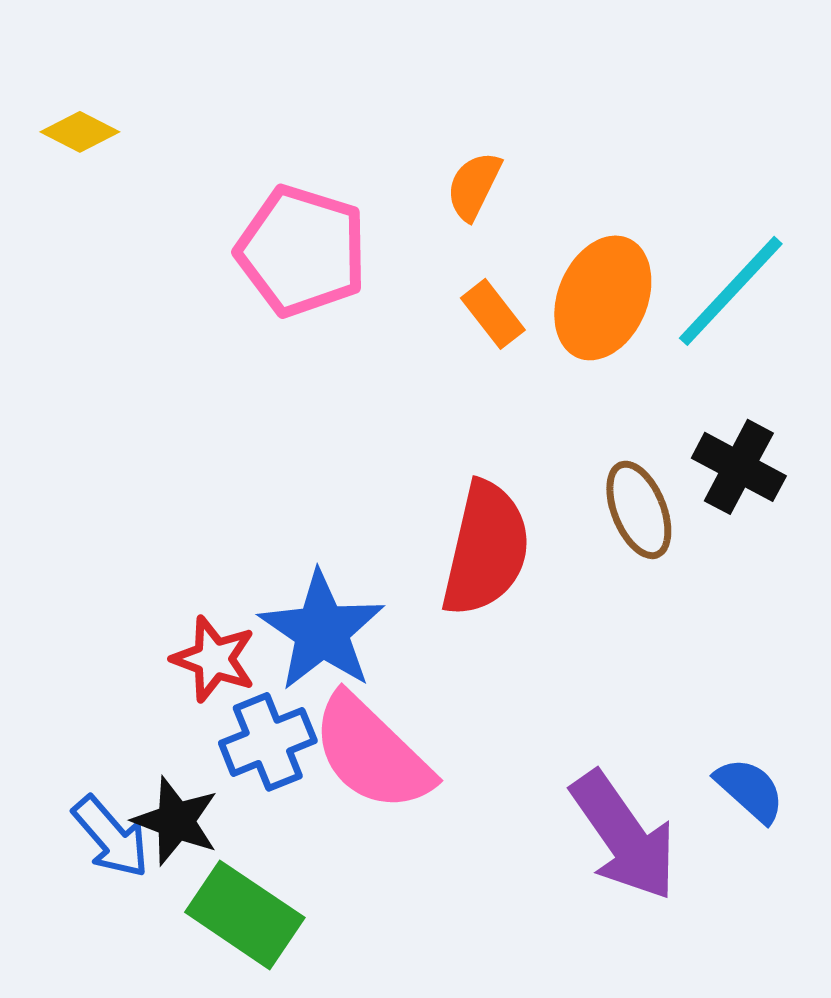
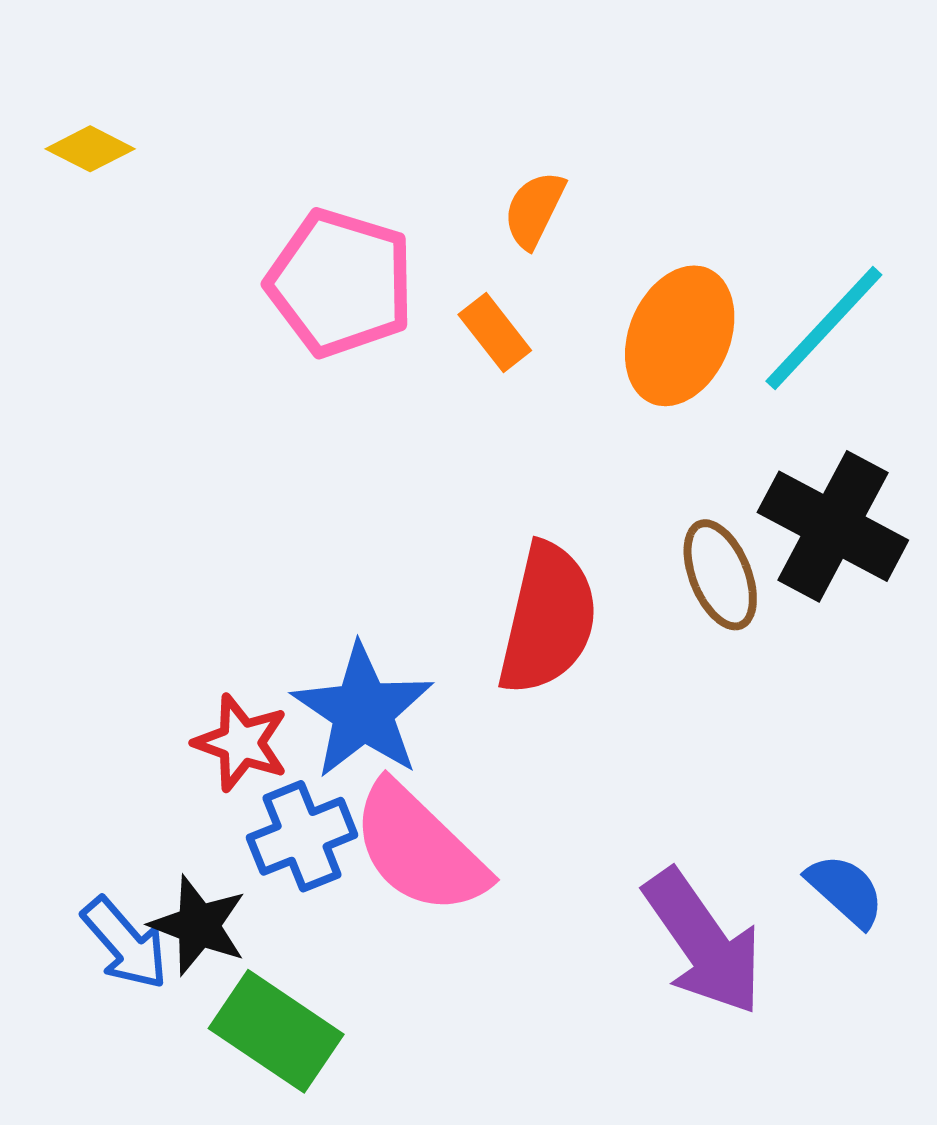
orange rectangle: (493, 314) -> (495, 332), moved
black cross: (739, 467) -> (833, 526), size x1.4

